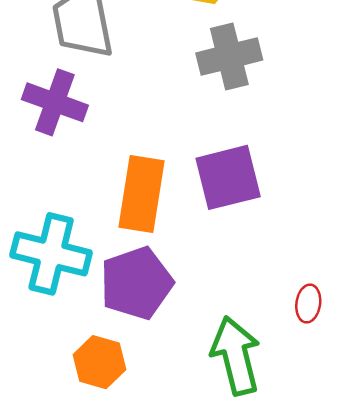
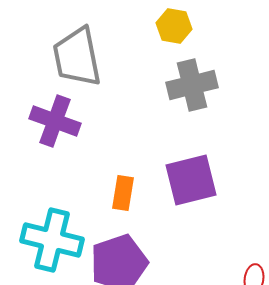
orange rectangle: (141, 194) -> (123, 193), size x0.6

